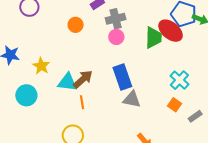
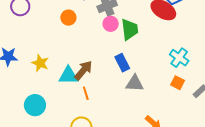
green trapezoid: (154, 38) -> (130, 29), moved
blue rectangle: (122, 77) -> (122, 63), size x0.7
cyan circle: (26, 95) -> (35, 105), moved

